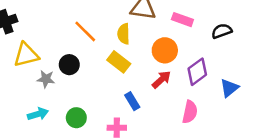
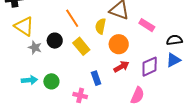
orange circle: (165, 50) -> (119, 44), moved
yellow triangle: (26, 55) -> (24, 26), turned 35
yellow rectangle: (119, 62) -> (81, 46), moved
blue triangle: (229, 88) -> (173, 60), moved
cyan arrow: (38, 114) -> (29, 80), moved

